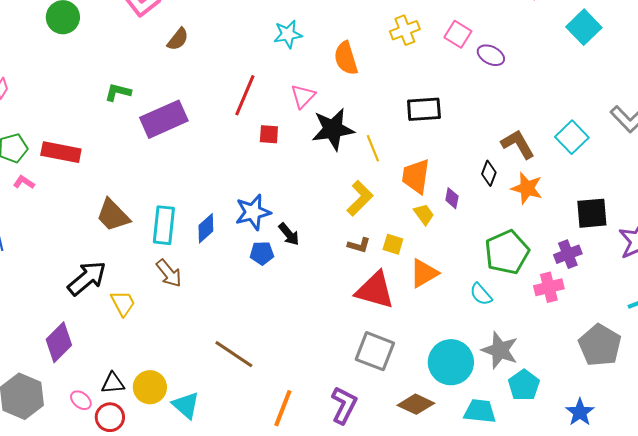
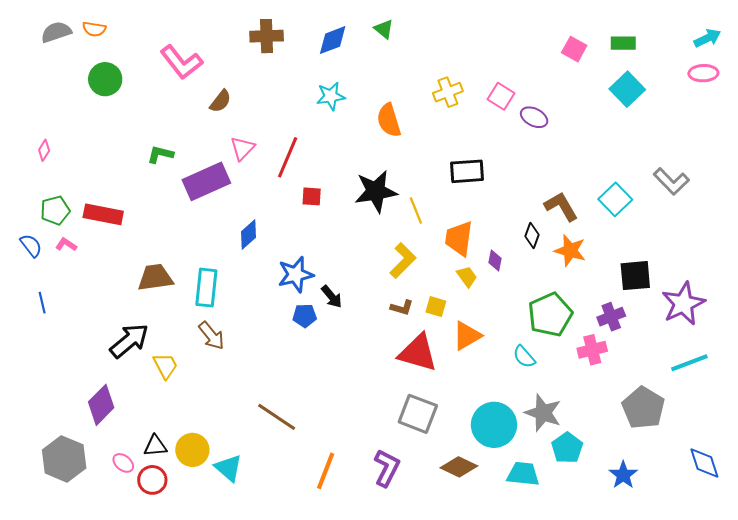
pink triangle: (303, 96) -> (242, 148), moved
brown trapezoid: (113, 215) -> (155, 278), turned 126
blue diamond: (206, 228) -> (248, 234), moved

